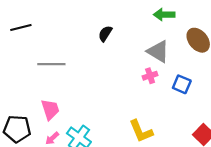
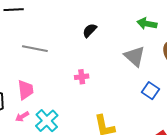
pink cross: (150, 76) -> (82, 77), moved

